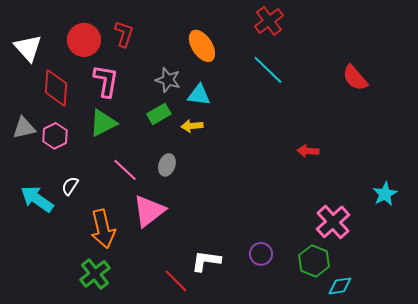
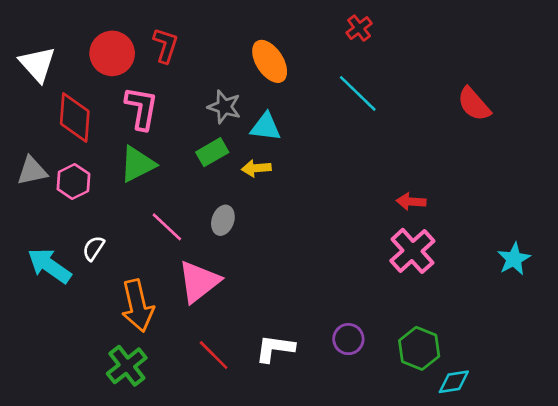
red cross: (269, 21) -> (359, 28), size x0.7
pink cross: (333, 222) -> (412, 251), moved
red line: (176, 281) -> (214, 355), moved

